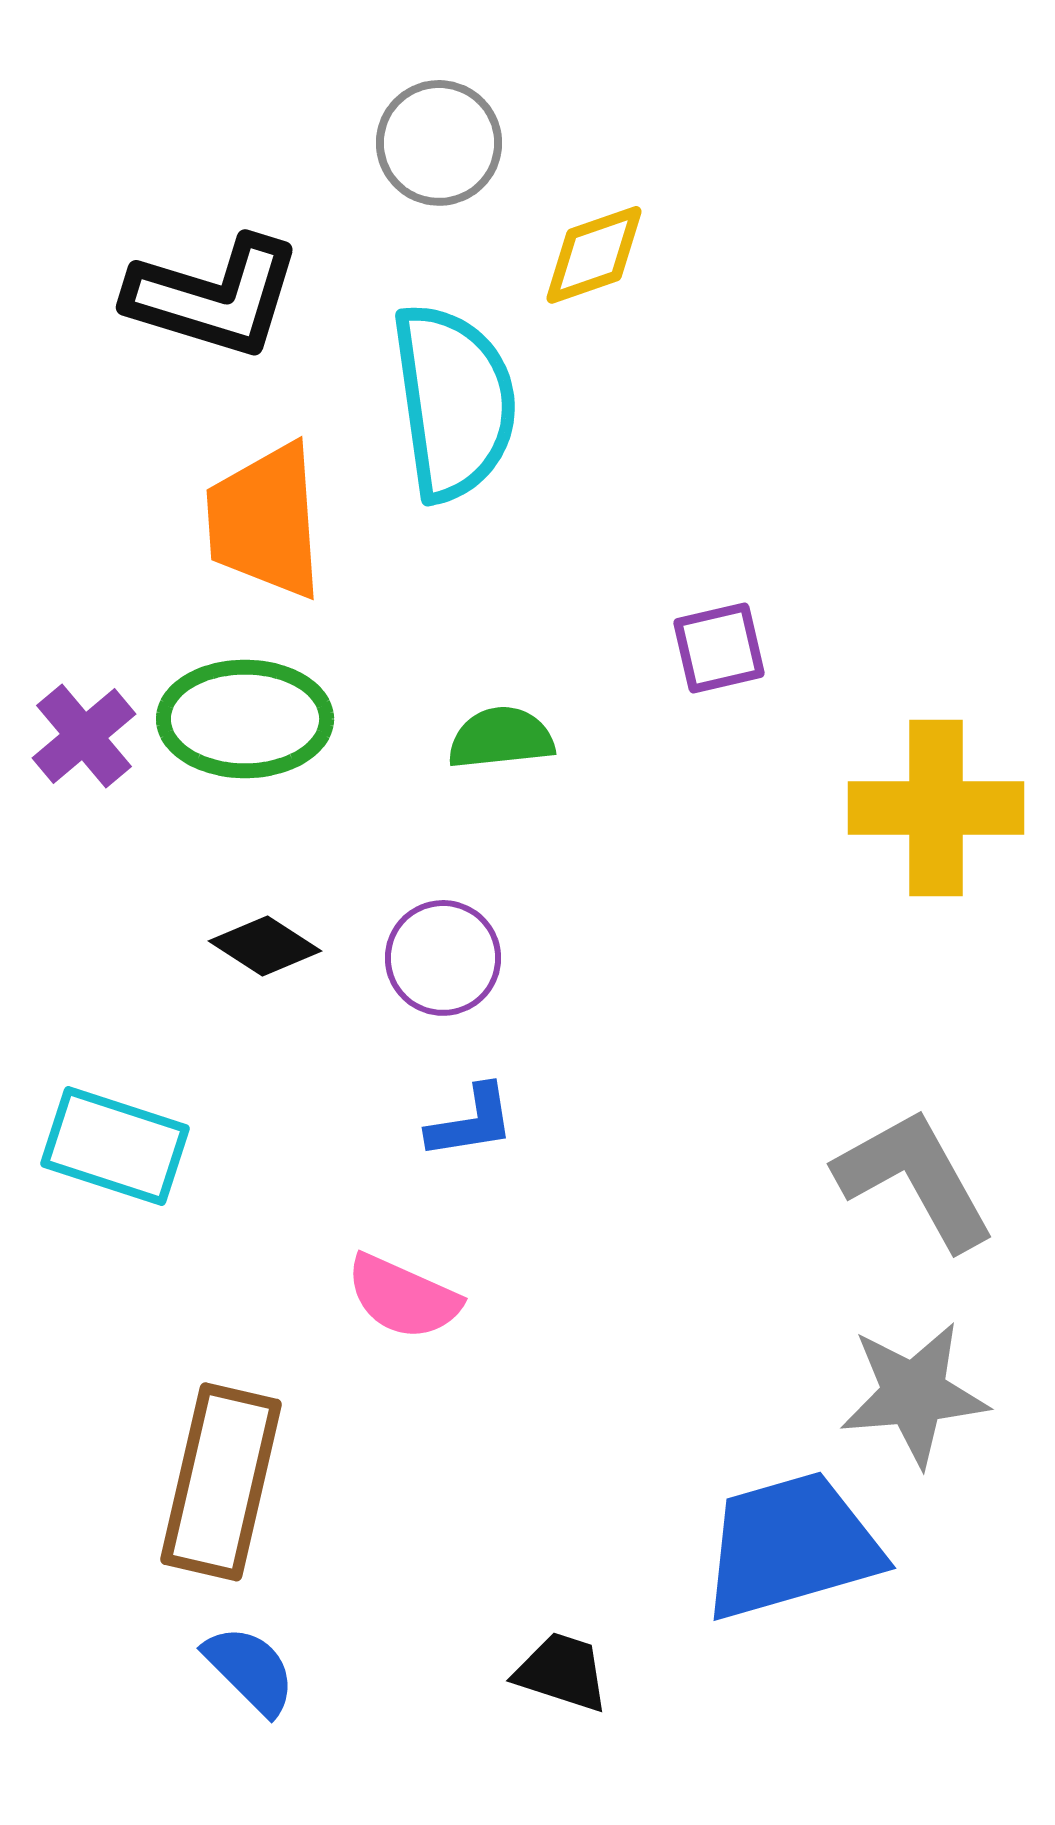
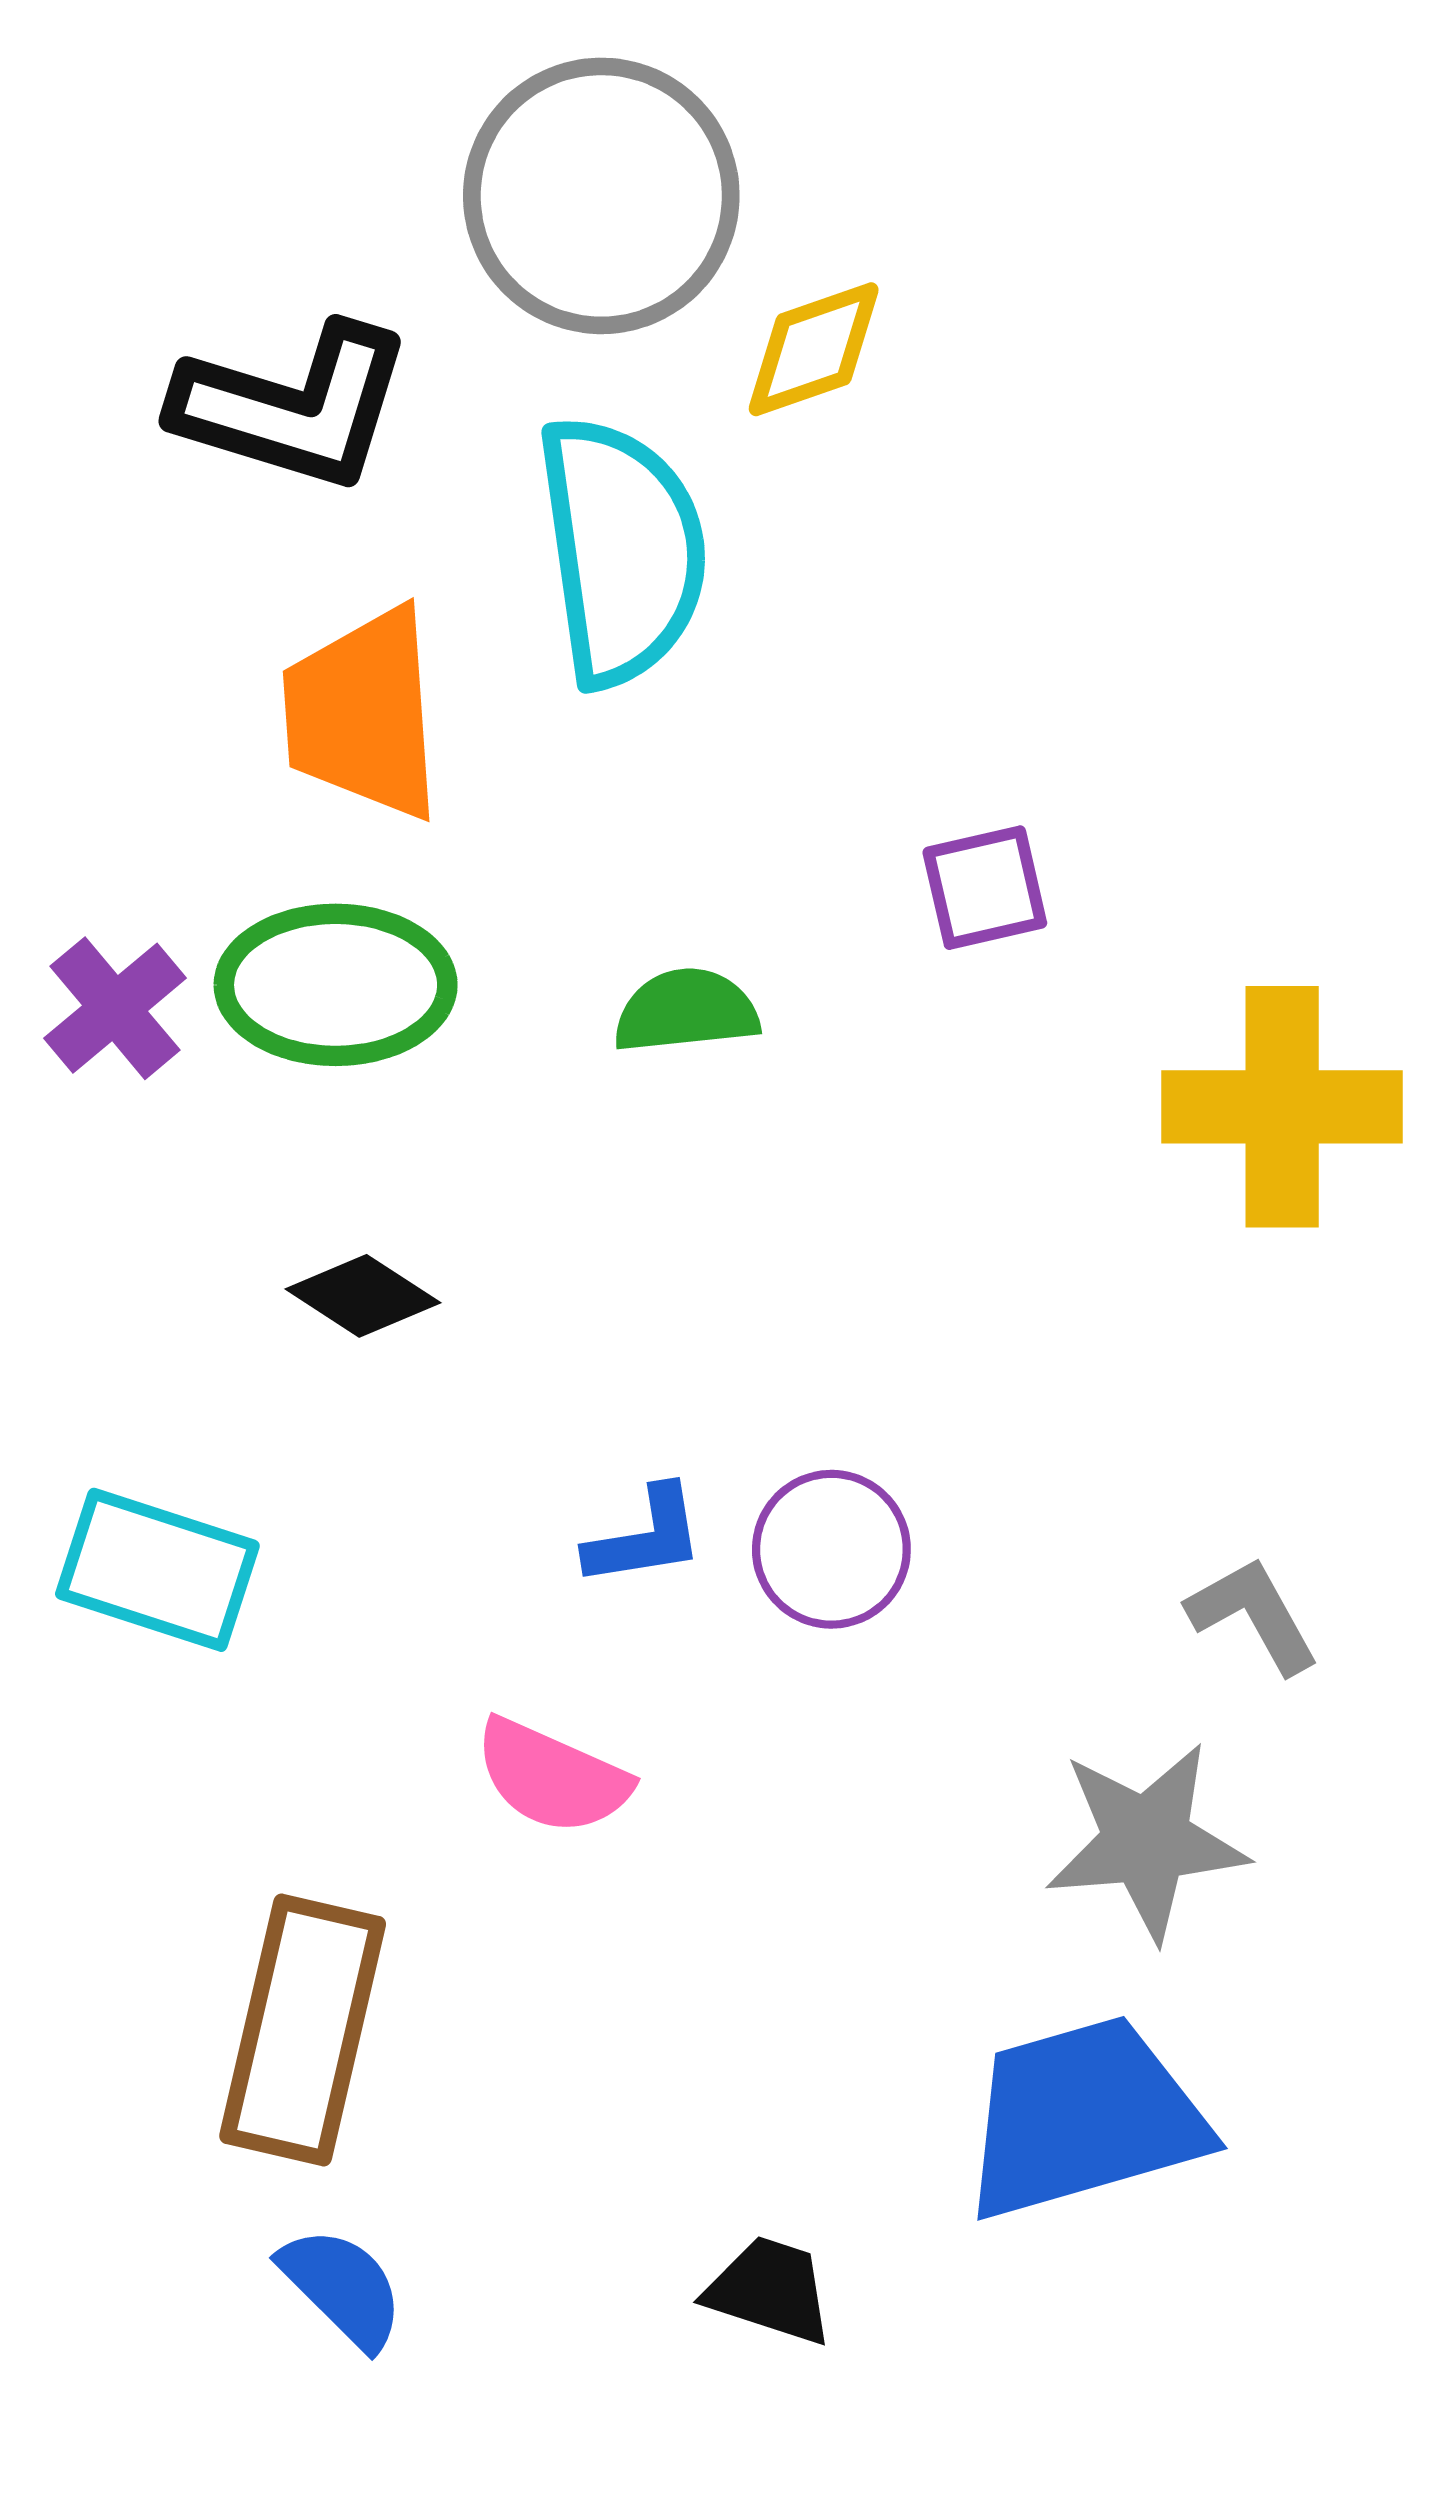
gray circle: (439, 143) -> (601, 196), size x1.6
purple circle: (443, 958) -> (831, 1549), moved
gray L-shape: (915, 1179) -> (1253, 1615), size x0.6
gray star: (914, 1394) -> (1146, 1841), moved

